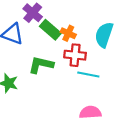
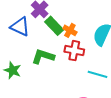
cyan line: (88, 75) -> (97, 74), moved

